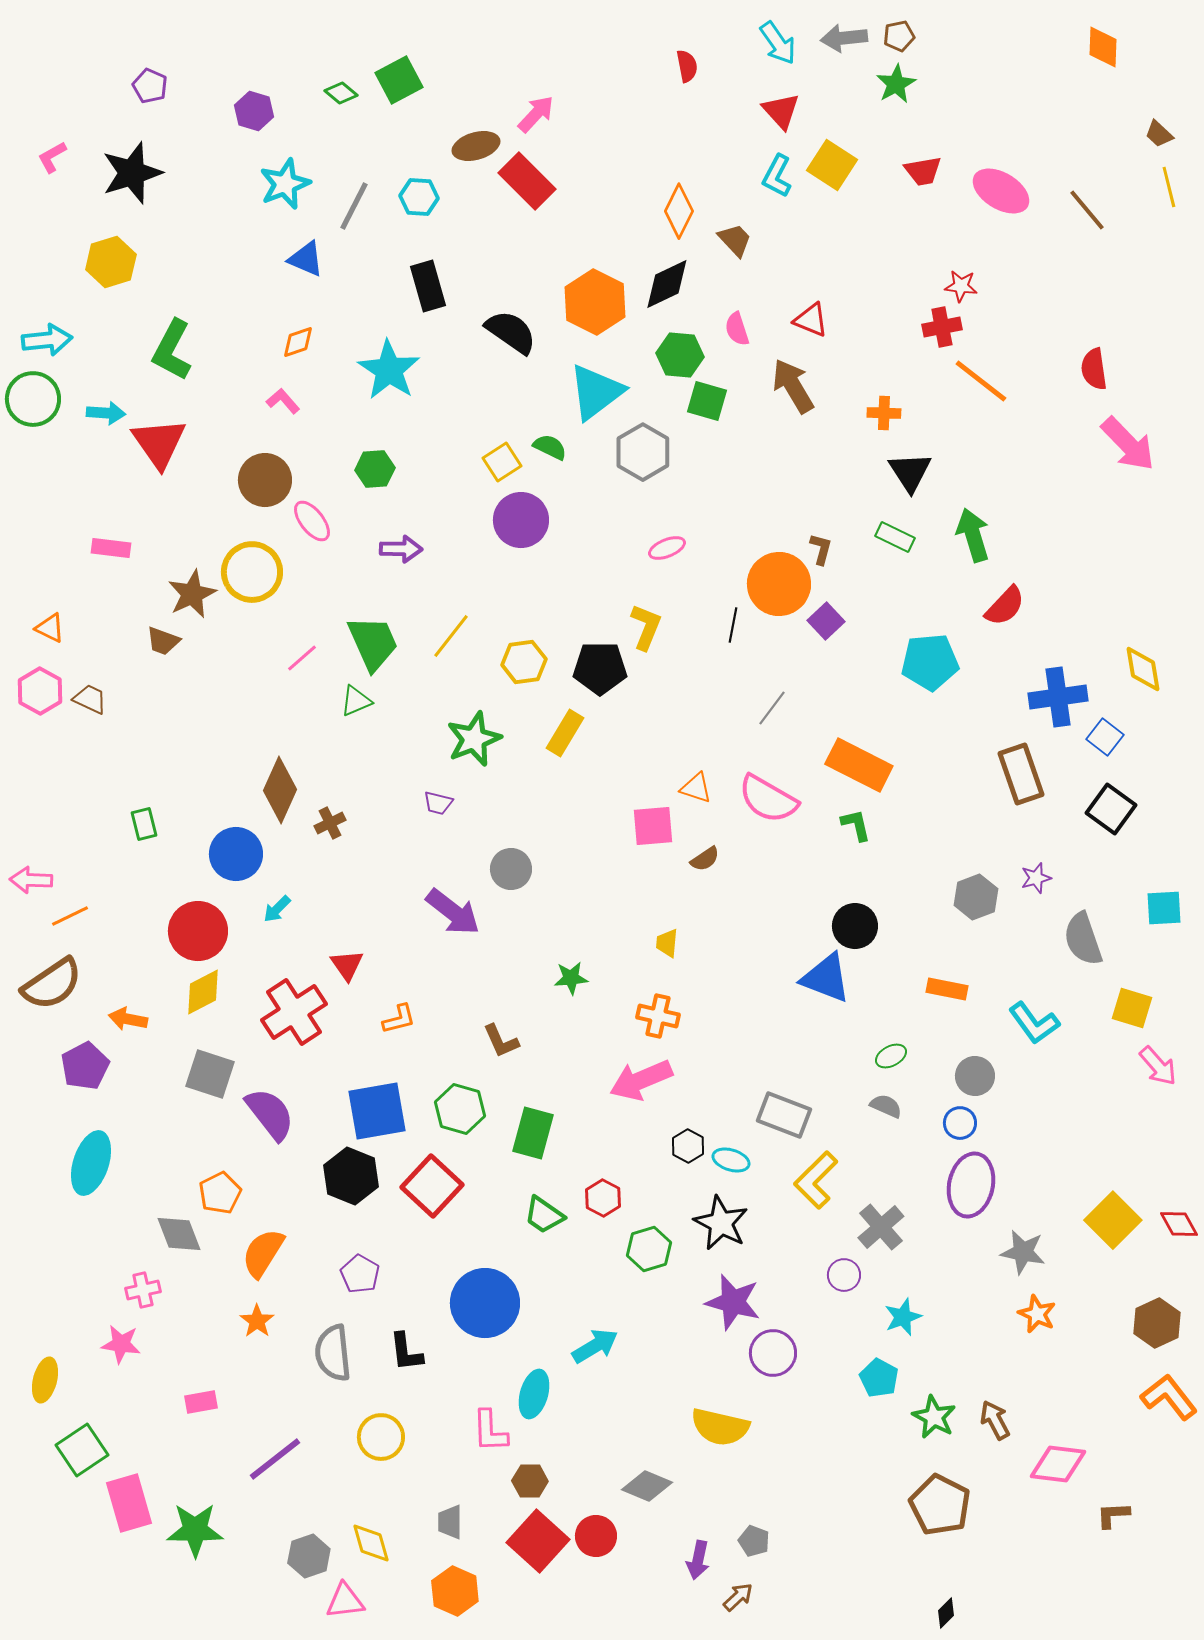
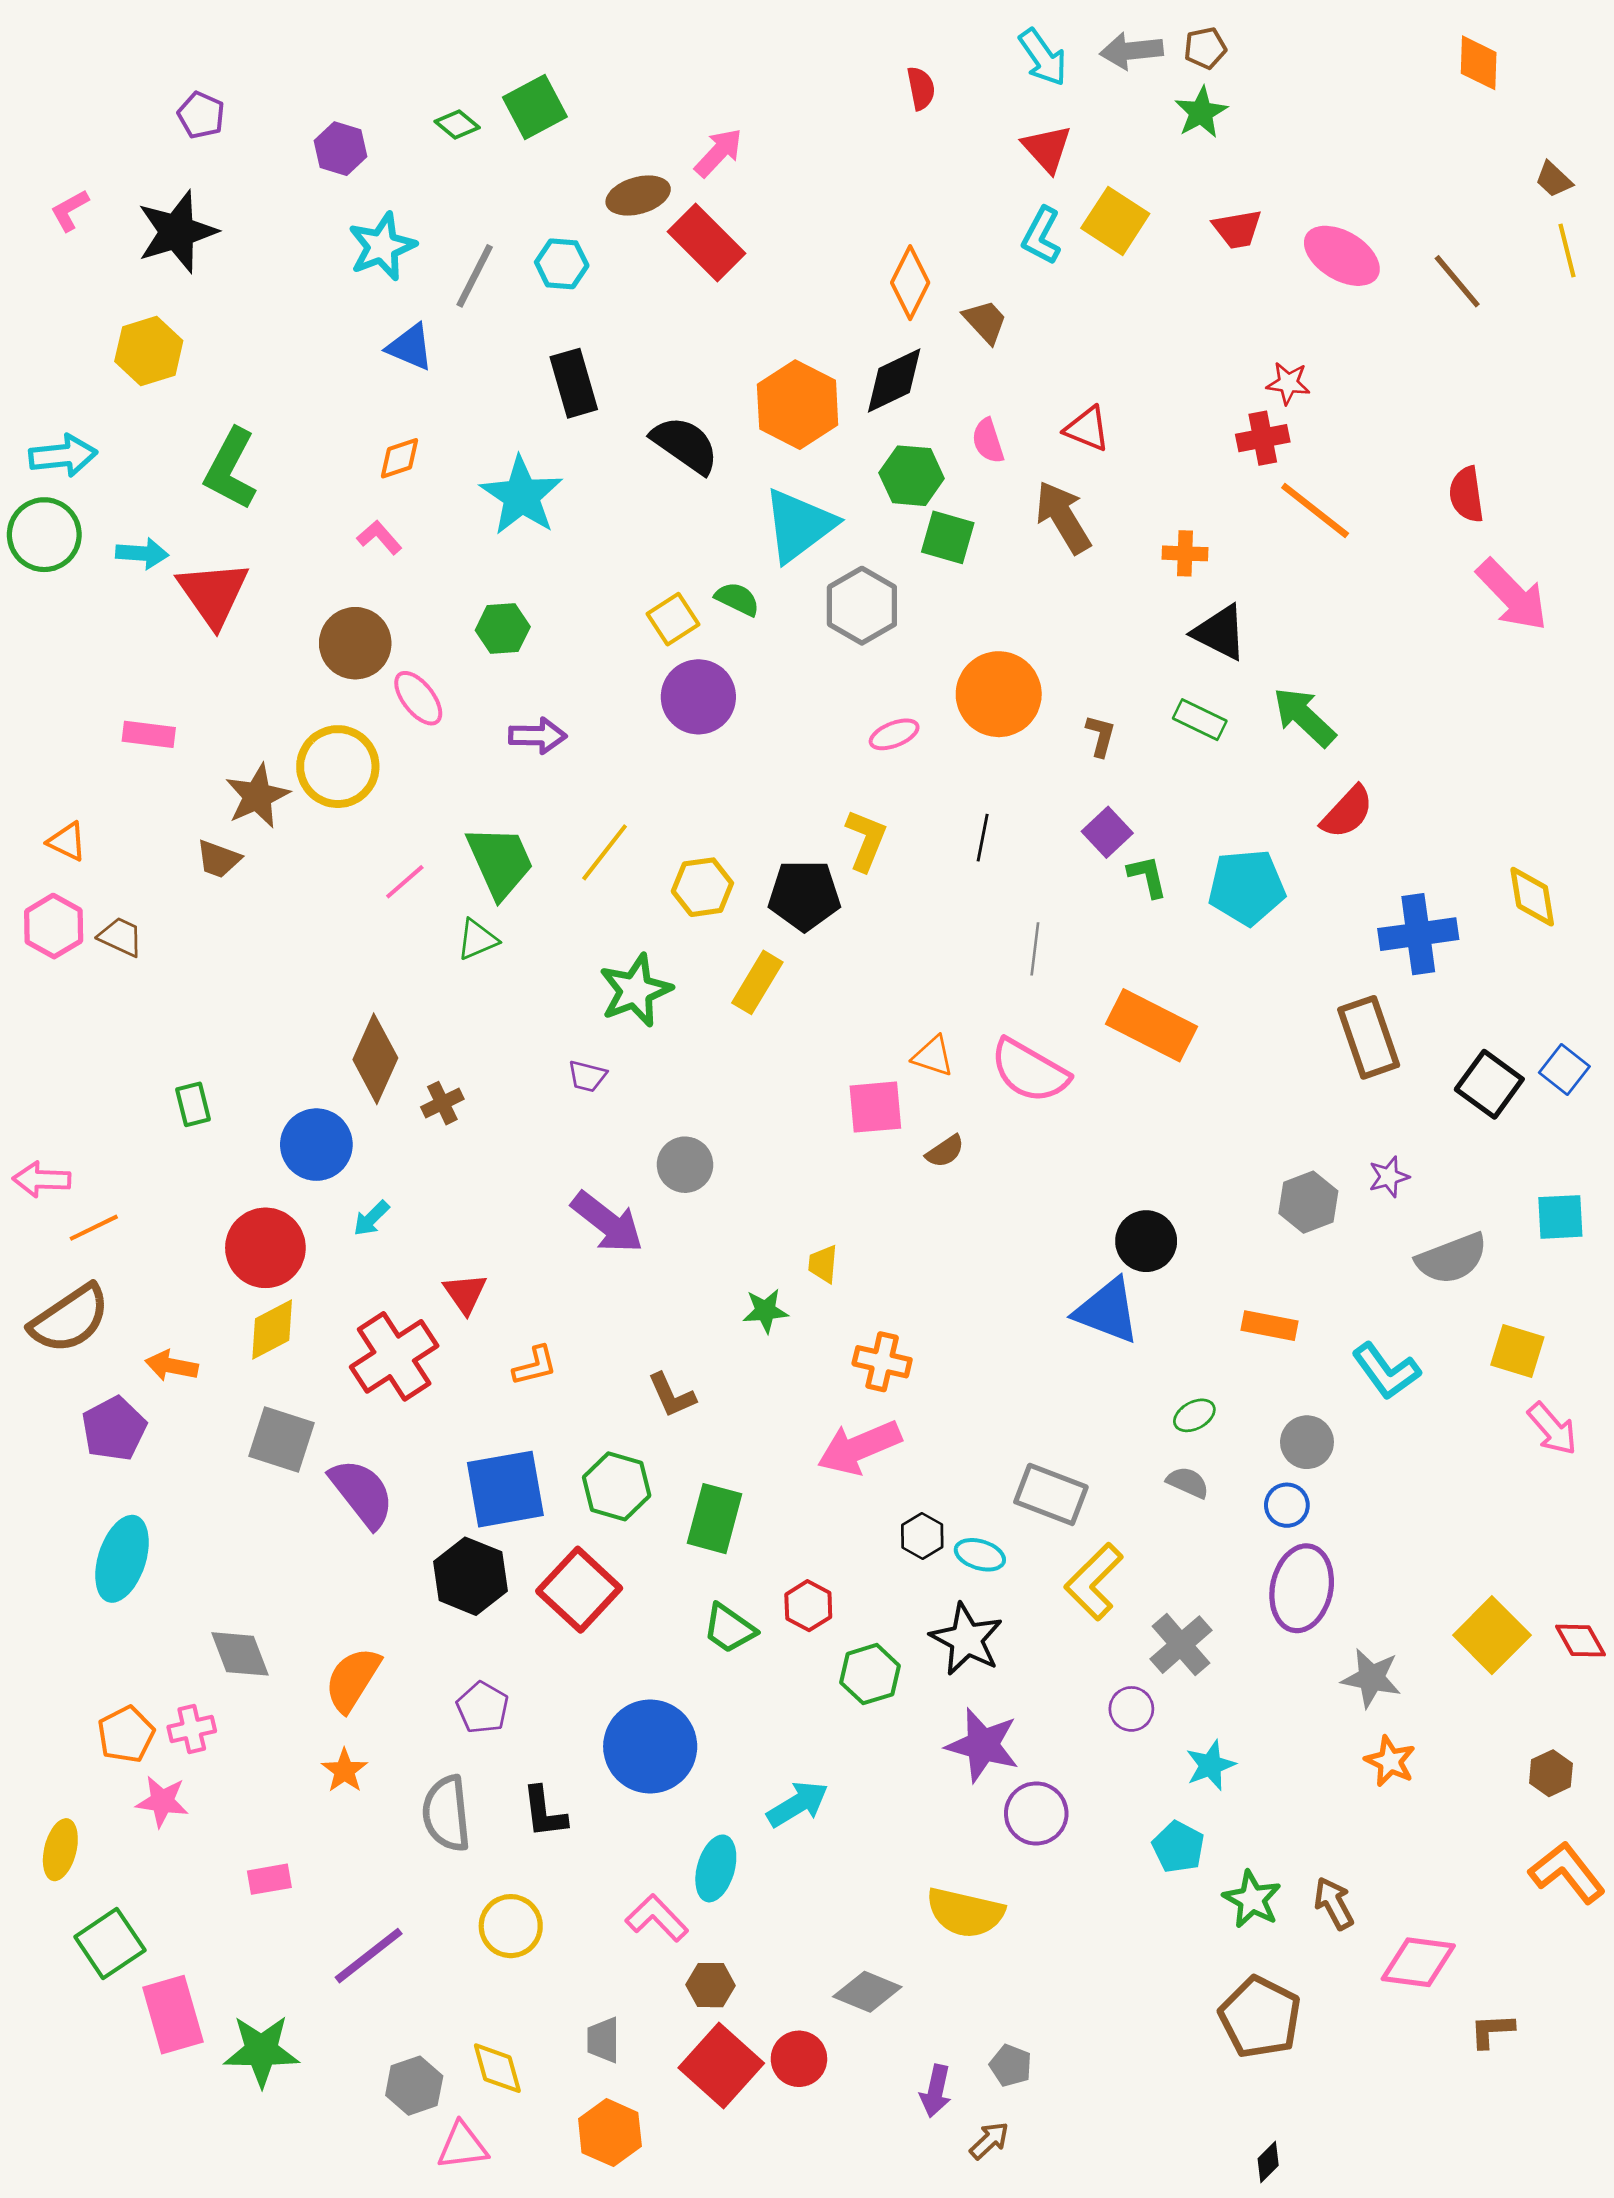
black triangle: (910, 472) -> (1220, 633), turned -30
green arrow: (973, 535) -> (1304, 717), turned -30
orange circle: (779, 584) -> (999, 694), moved
gray line: (772, 708) -> (1035, 949), turned -30
blue square: (1105, 737) -> (1564, 1070), moved
green L-shape: (856, 825) -> (1147, 876), moved
gray semicircle: (1083, 939) -> (1452, 1259), turned -92
yellow trapezoid: (667, 943) -> (823, 1264), moved
orange pentagon: (220, 1193) -> (126, 1734), moved
brown hexagon: (1157, 1323) -> (1551, 1773), size x0.7
pink L-shape: (490, 1431) -> (657, 1918), turned 138

